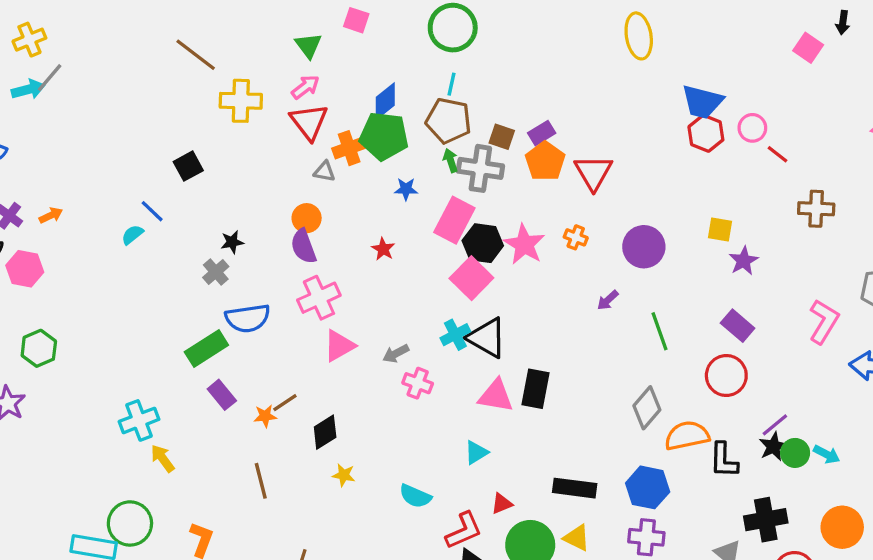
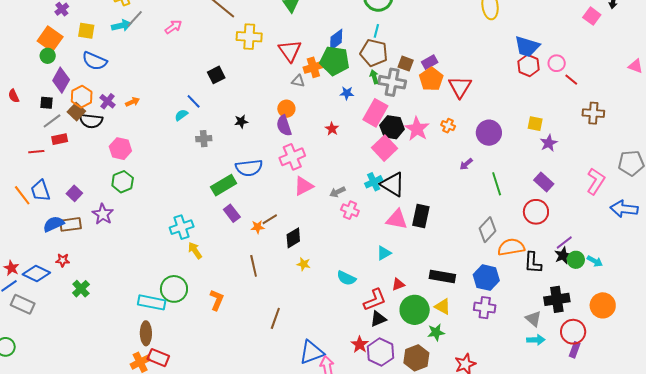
pink arrow: (305, 87) -> (173, 27), moved
pink hexagon: (25, 269) -> (120, 149), moved
gray cross: (216, 272) -> (204, 139), moved, turned 35

